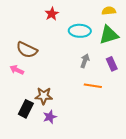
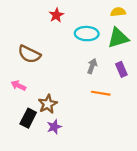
pink arrow: (17, 70) -> (18, 86), moved
brown star: (44, 96) -> (48, 104), turned -30

